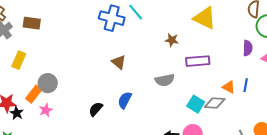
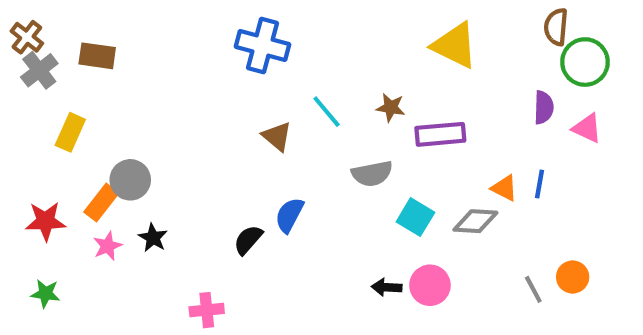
cyan line: (136, 12) -> (327, 112), moved
brown star: (172, 40) -> (391, 107), moved
cyan square: (196, 104) -> (415, 217), moved
black semicircle: (96, 109) -> (248, 240), moved
pink star: (46, 110) -> (107, 246), moved
black star: (17, 113) -> (153, 238), moved

